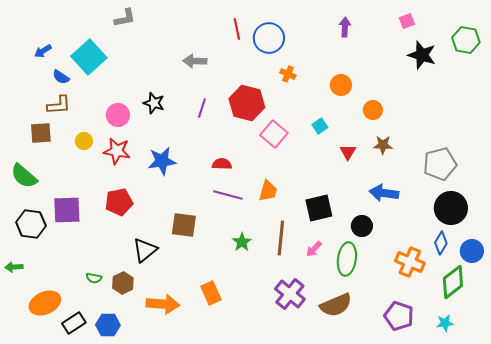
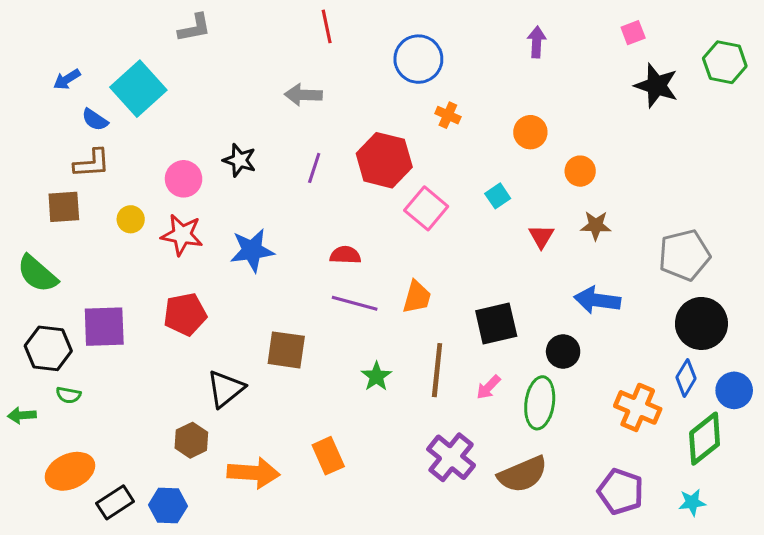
red line: (237, 29) -> (327, 26), moved
green semicircle: (94, 278) -> (68, 395), moved

